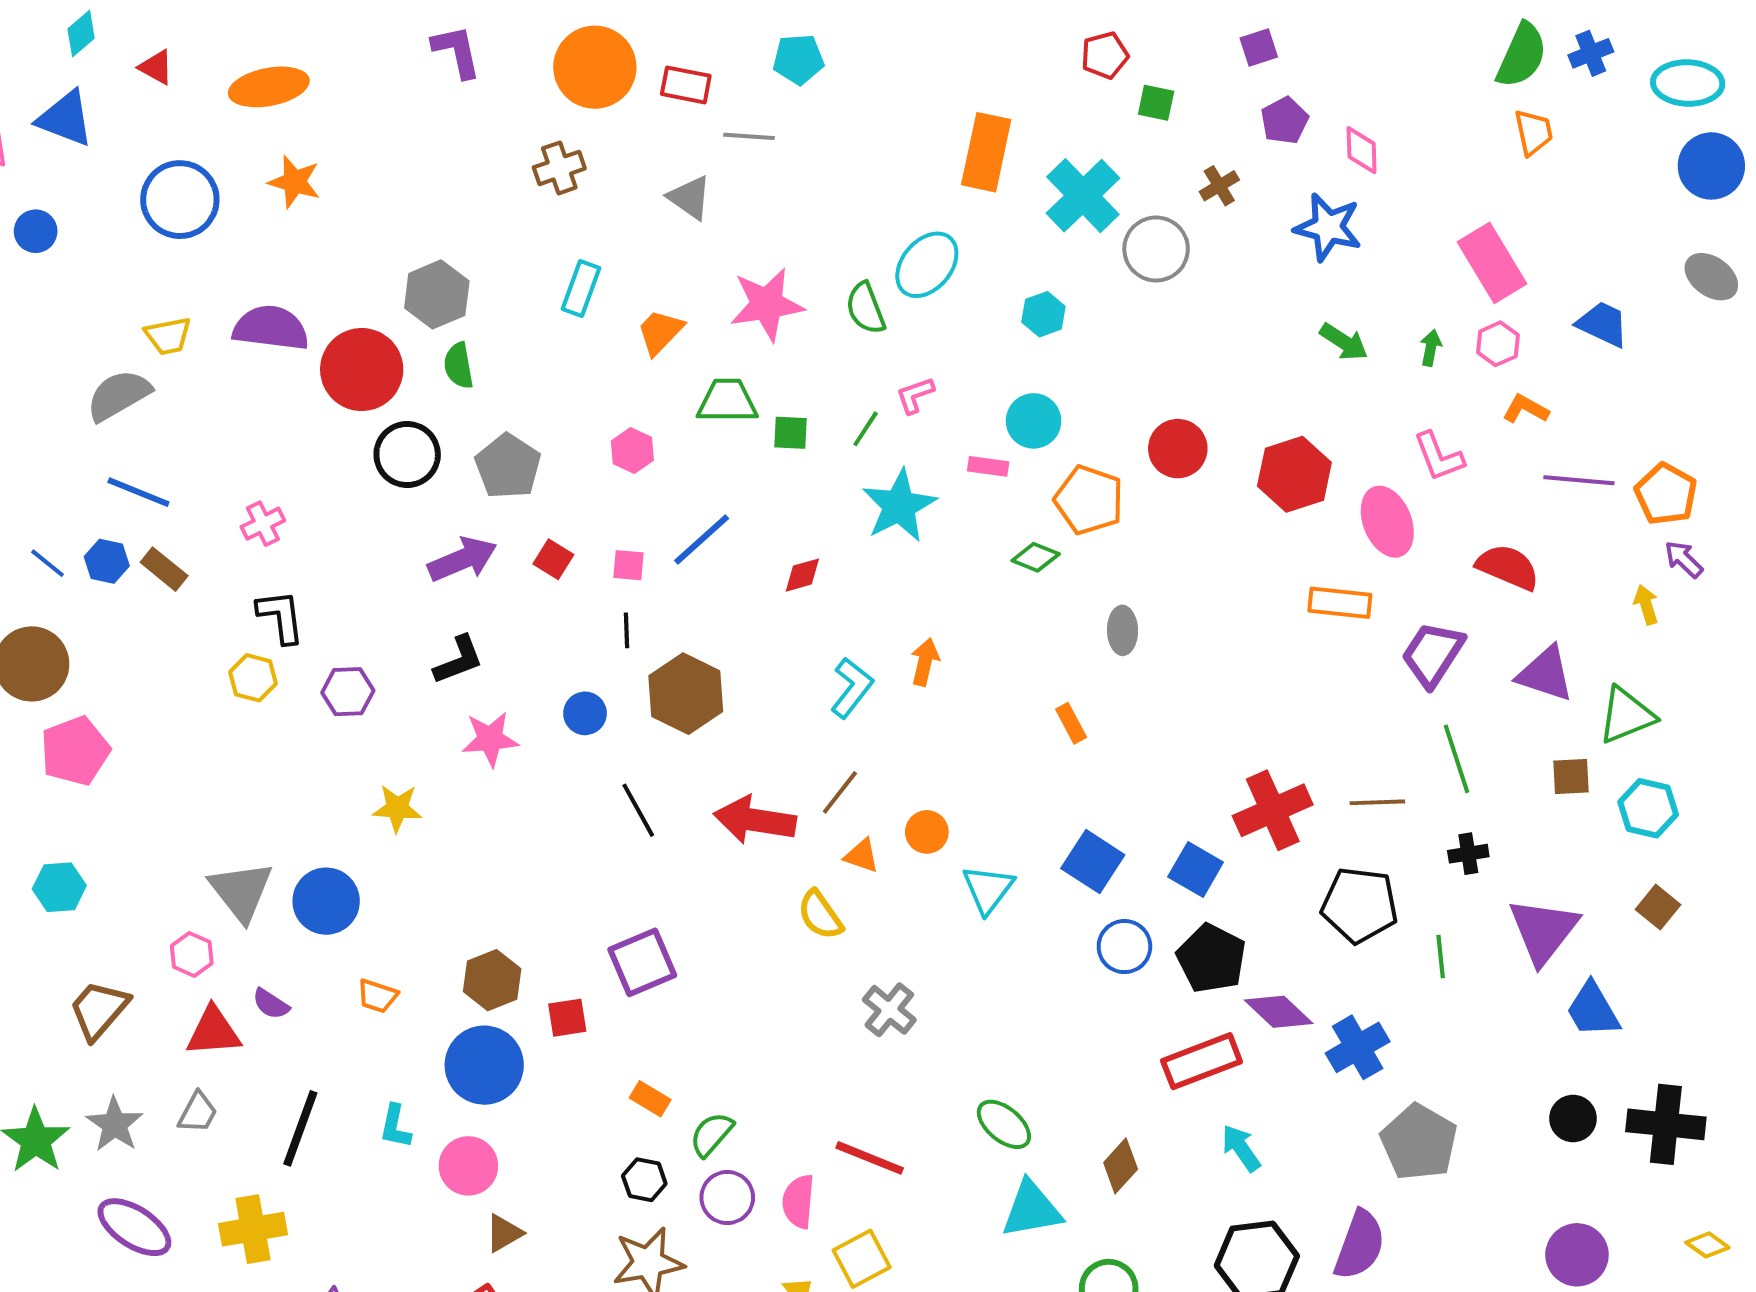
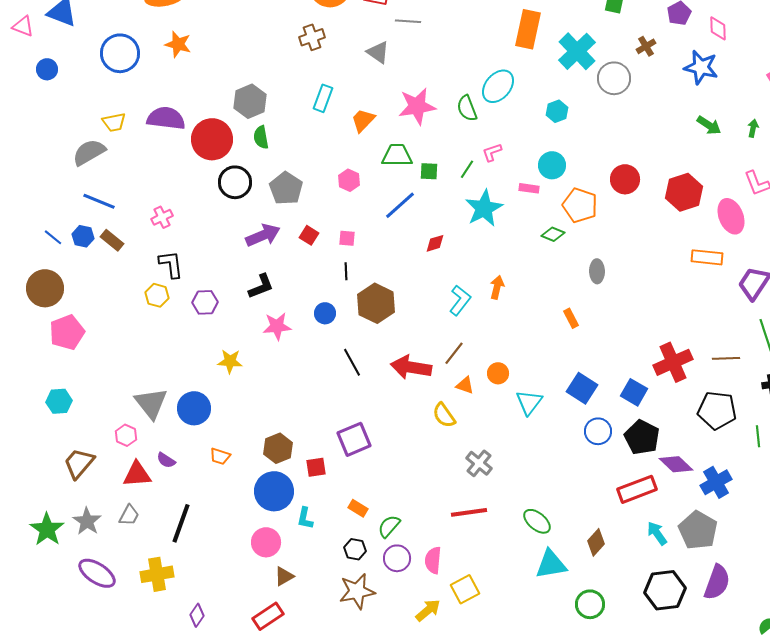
blue line: (702, 539) -> (400, 205), moved
cyan L-shape: (395, 1126) -> (305, 518), moved
gray pentagon: (1419, 1142) -> (698, 530), moved
red line: (870, 1158) -> (469, 512), moved, turned -30

